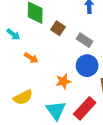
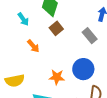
brown square: (58, 28) -> (56, 28), moved
gray rectangle: (85, 40) -> (90, 36), moved

